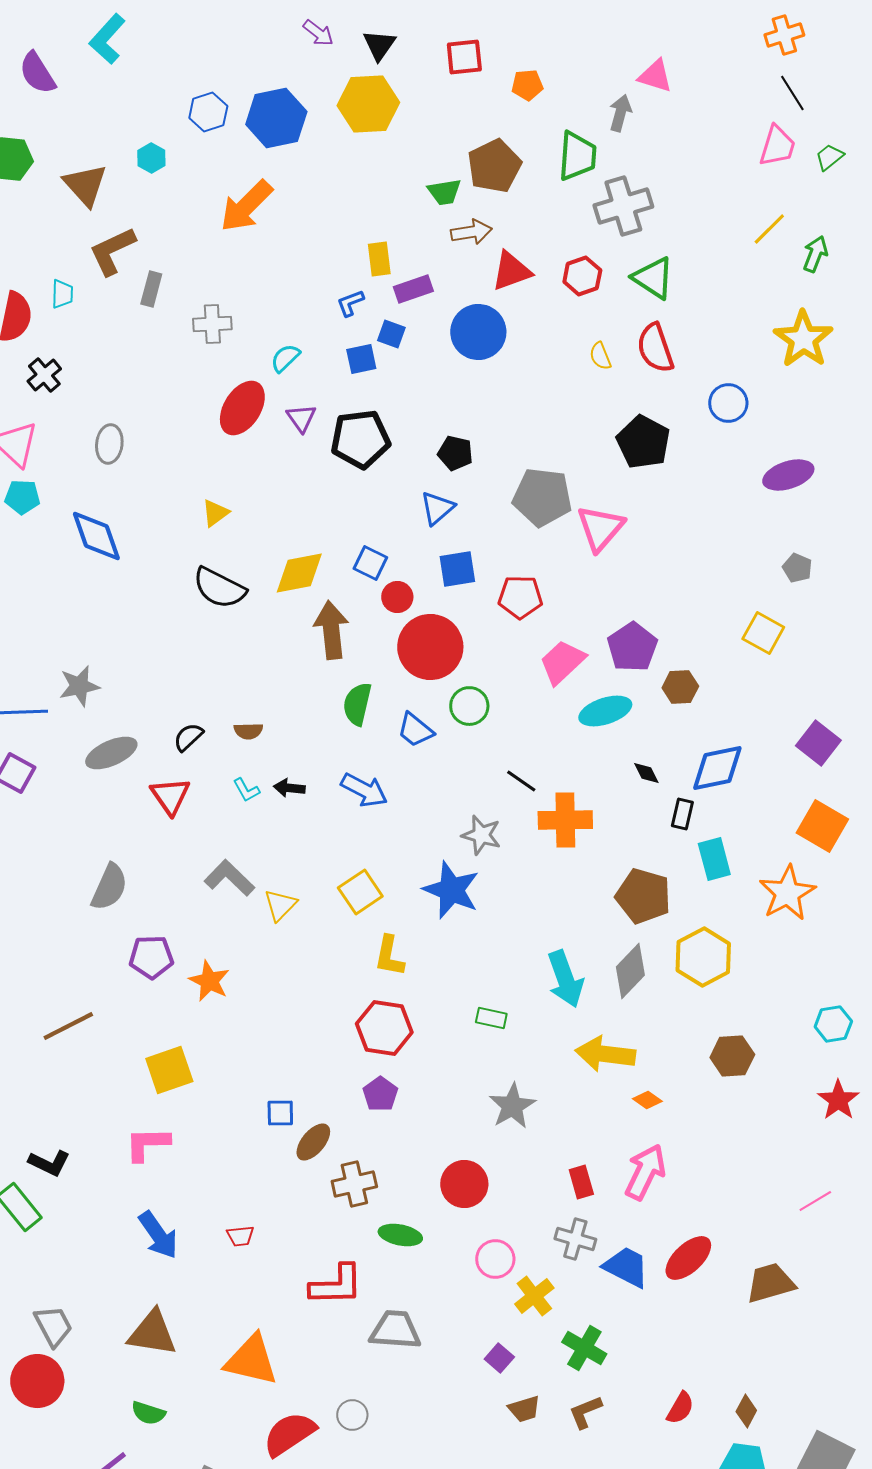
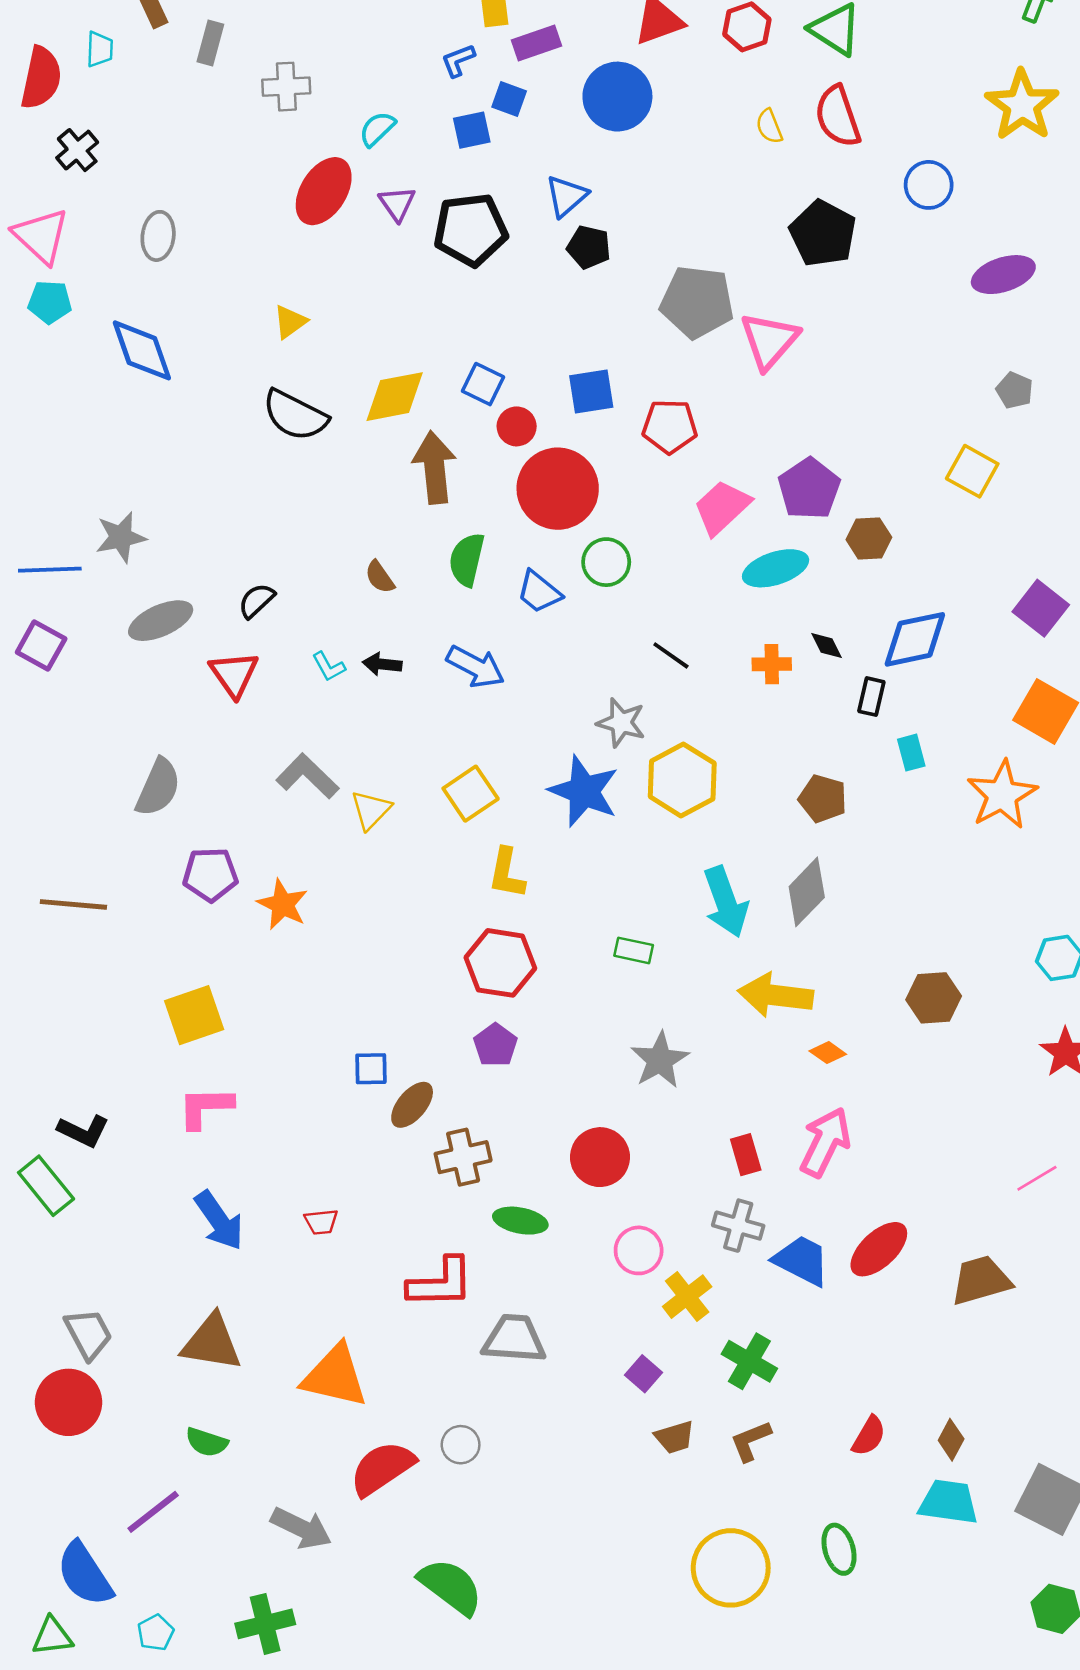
blue triangle: (437, 508) -> (566, 196), moved
brown semicircle: (248, 731) -> (380, 577), moved, turned 56
orange cross: (565, 820) -> (772, 664), moved, size x0.6
cyan rectangle: (714, 859) -> (911, 753), size x0.7
brown pentagon: (643, 896) -> (823, 799), size x0.7
yellow hexagon: (703, 957) -> (682, 780), moved
brown line: (68, 1026) -> (73, 904), moved, turned 32
yellow square: (169, 1070) -> (194, 1015), moved

